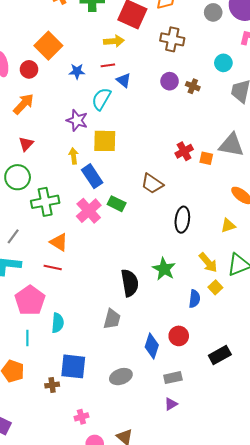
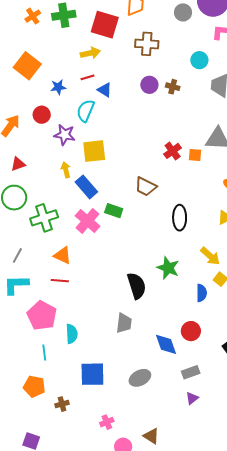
red circle: (29, 69) -> (42, 115), moved
red triangle: (26, 144) -> (18, 164), turned 35
blue diamond: (152, 346) -> (166, 344), turned -30
brown cross: (52, 385) -> (62, 404), moved

